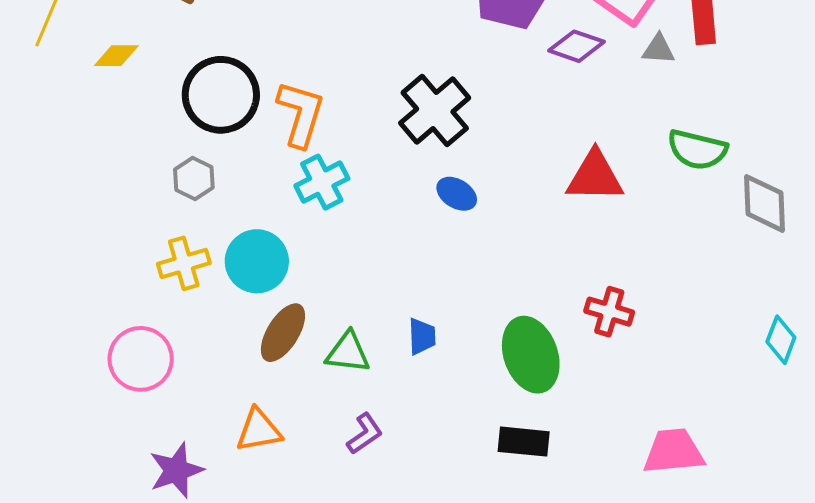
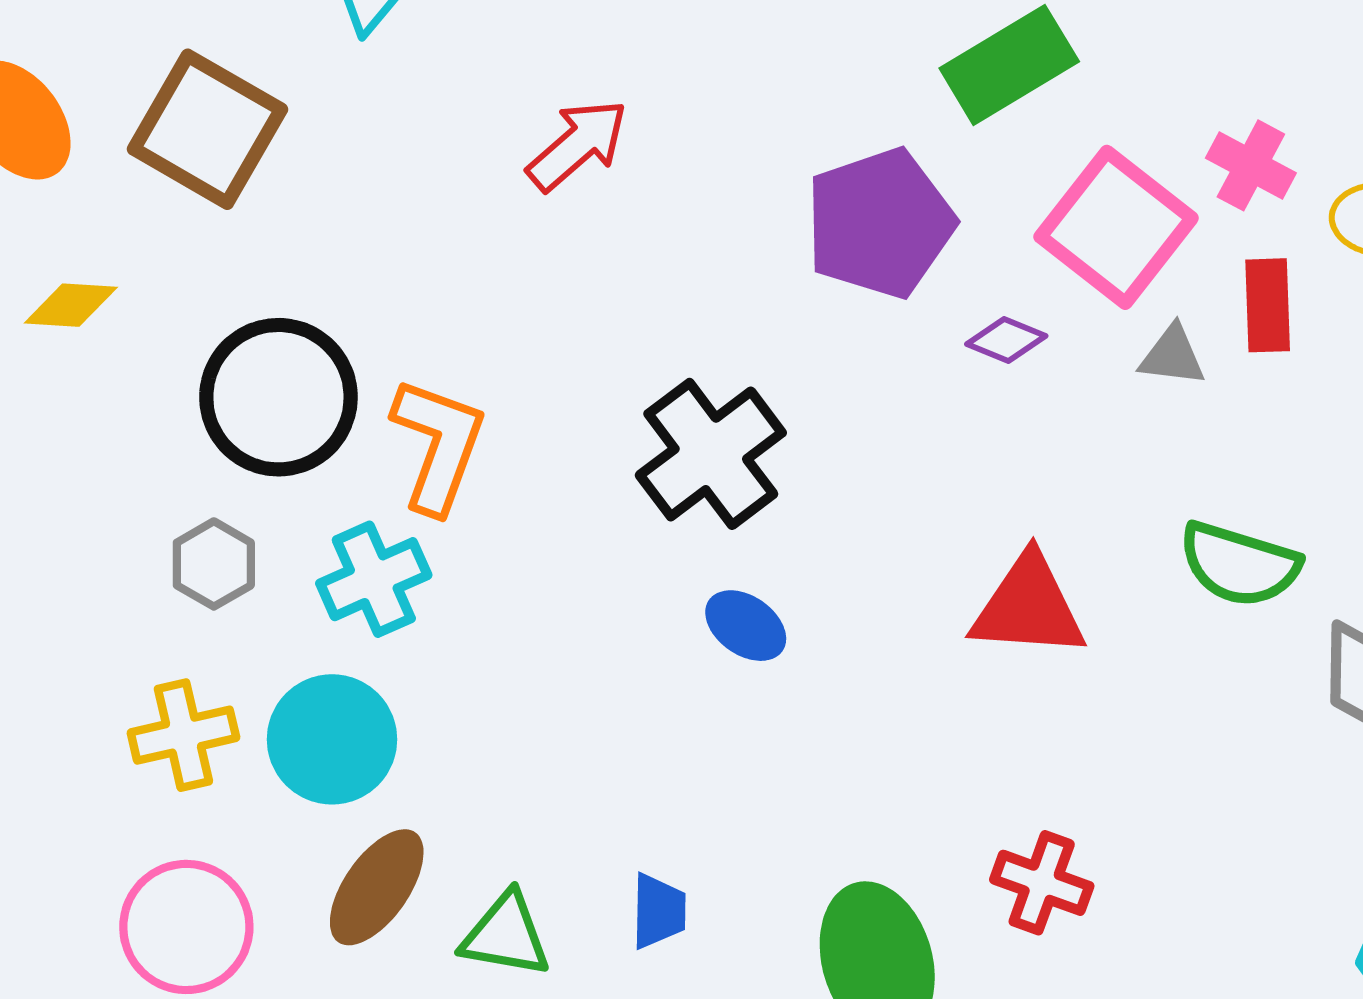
purple diamond: (576, 46) -> (1006, 340), size x0.7
cyan cross: (322, 182) -> (374, 579), moved
pink circle: (141, 359) -> (186, 927), moved

